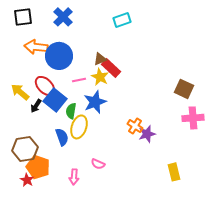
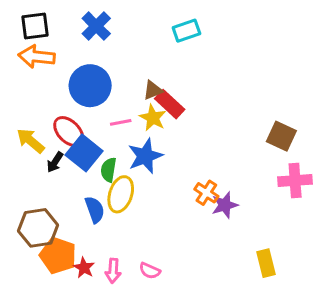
orange arrow: (36, 47) -> (37, 57), moved
pink semicircle: (98, 164) -> (150, 271), moved
red star: (27, 180) -> (84, 268), moved

